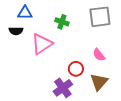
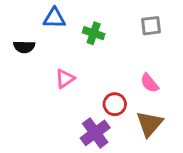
blue triangle: (25, 13) -> (54, 18), moved
gray square: (100, 17) -> (151, 26), size x0.6
pink triangle: (42, 44) -> (65, 79), moved, size x0.6

